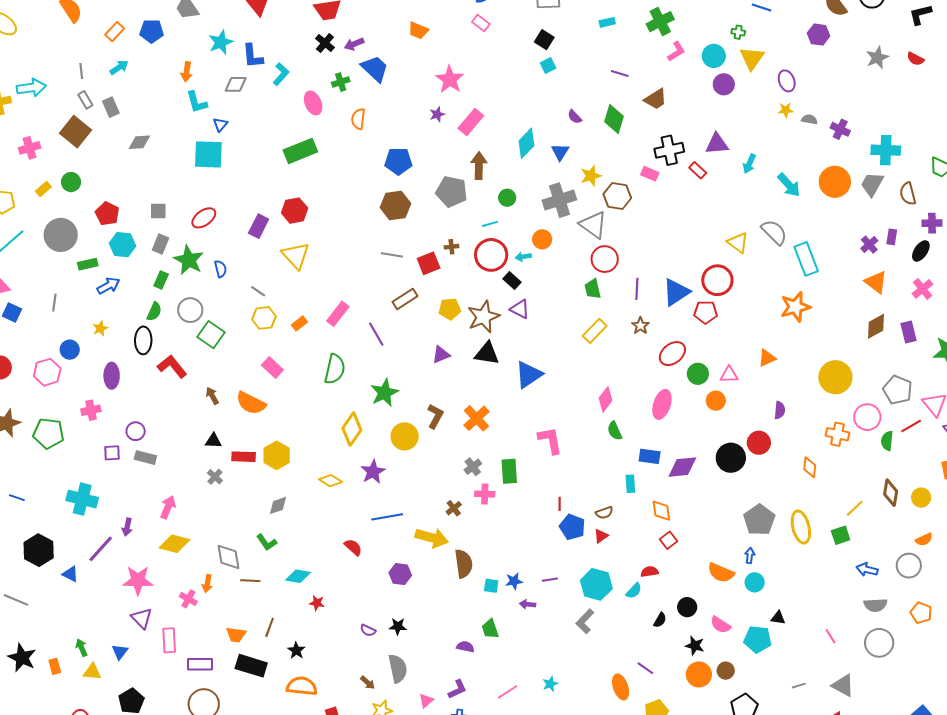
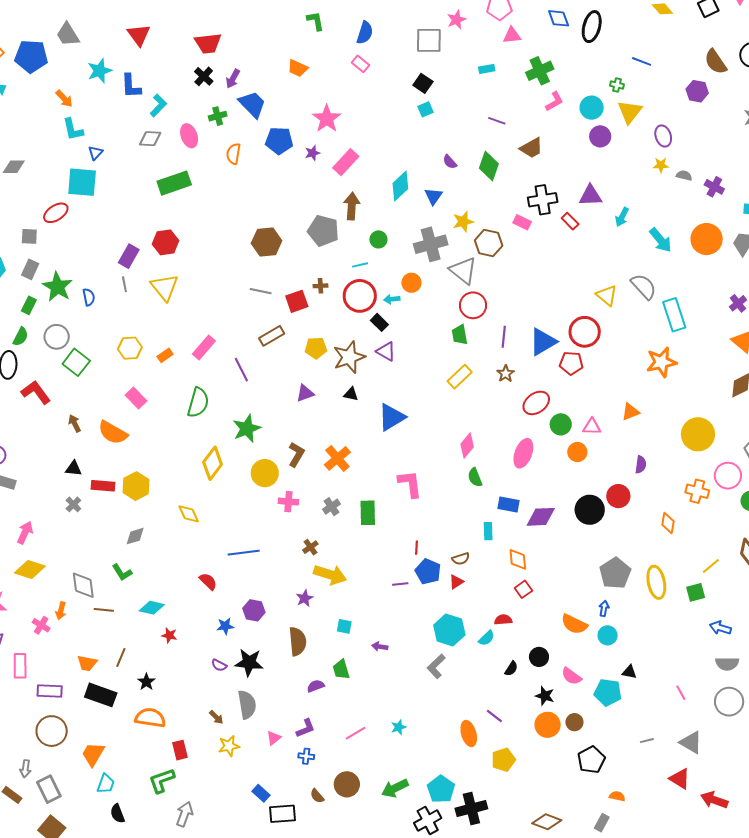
blue pentagon: (152, 31) -> (31, 56), size x1.4
purple arrow: (354, 44) -> (233, 79), turned -42
orange arrow: (187, 72) -> (64, 99), turned -54
gray diamond: (236, 84) -> (150, 139), moved
blue pentagon: (398, 161) -> (279, 141), moved
red ellipse: (204, 218) -> (56, 213), moved
gray line: (258, 291) -> (124, 284), moved, turned 42
black triangle: (487, 353) -> (351, 394), size x0.6
purple star: (373, 472) -> (305, 598), moved, size x0.7
yellow diamond: (330, 481) -> (189, 514), turned 30
pink cross: (485, 494) -> (288, 502), moved
yellow arrow: (432, 538) -> (330, 575), moved
brown semicircle: (464, 564) -> (298, 641), moved
purple line: (550, 580) -> (400, 584), moved
blue star: (514, 581) -> (225, 626), moved
black star: (398, 626) -> (249, 663), size x1.6
purple semicircle: (465, 647) -> (316, 686), turned -36

